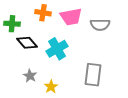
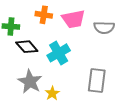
gray star: (30, 76) -> (30, 82), size x1.6

